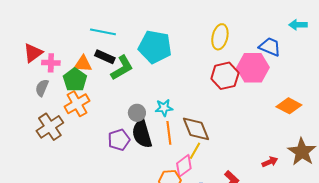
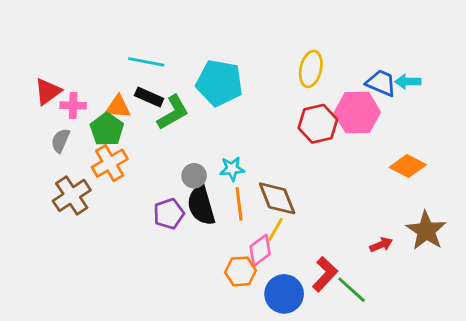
cyan arrow: (298, 25) -> (408, 82), moved

